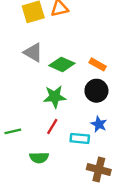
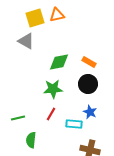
gray triangle: (33, 52) -> (26, 41), moved
green diamond: (62, 64) -> (59, 62), turned -35
green semicircle: (39, 158) -> (31, 140), moved, turned 98

